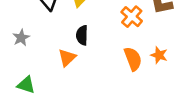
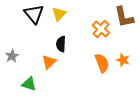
gray star: (21, 38) -> (12, 56), moved
green triangle: (26, 85) -> (29, 84), moved

